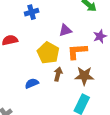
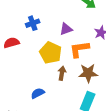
blue cross: (32, 12) -> (33, 23), moved
blue semicircle: (32, 83) -> (38, 93), moved

